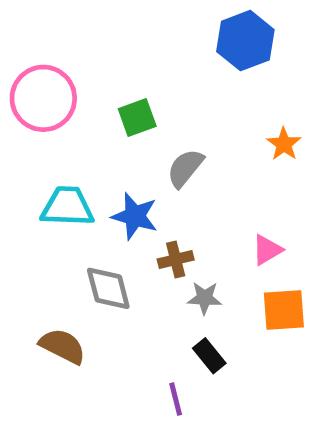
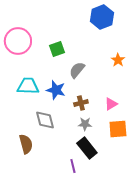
brown cross: (176, 260) -> (81, 103), moved
brown semicircle: (63, 346) -> (26, 144), turned 48
black rectangle: (209, 356) -> (87, 148), size x1.5

